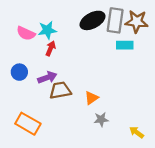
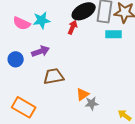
red arrow: (51, 48) -> (73, 27), moved
purple arrow: (47, 77) -> (41, 51), moved
orange triangle: (91, 98) -> (83, 94), moved

